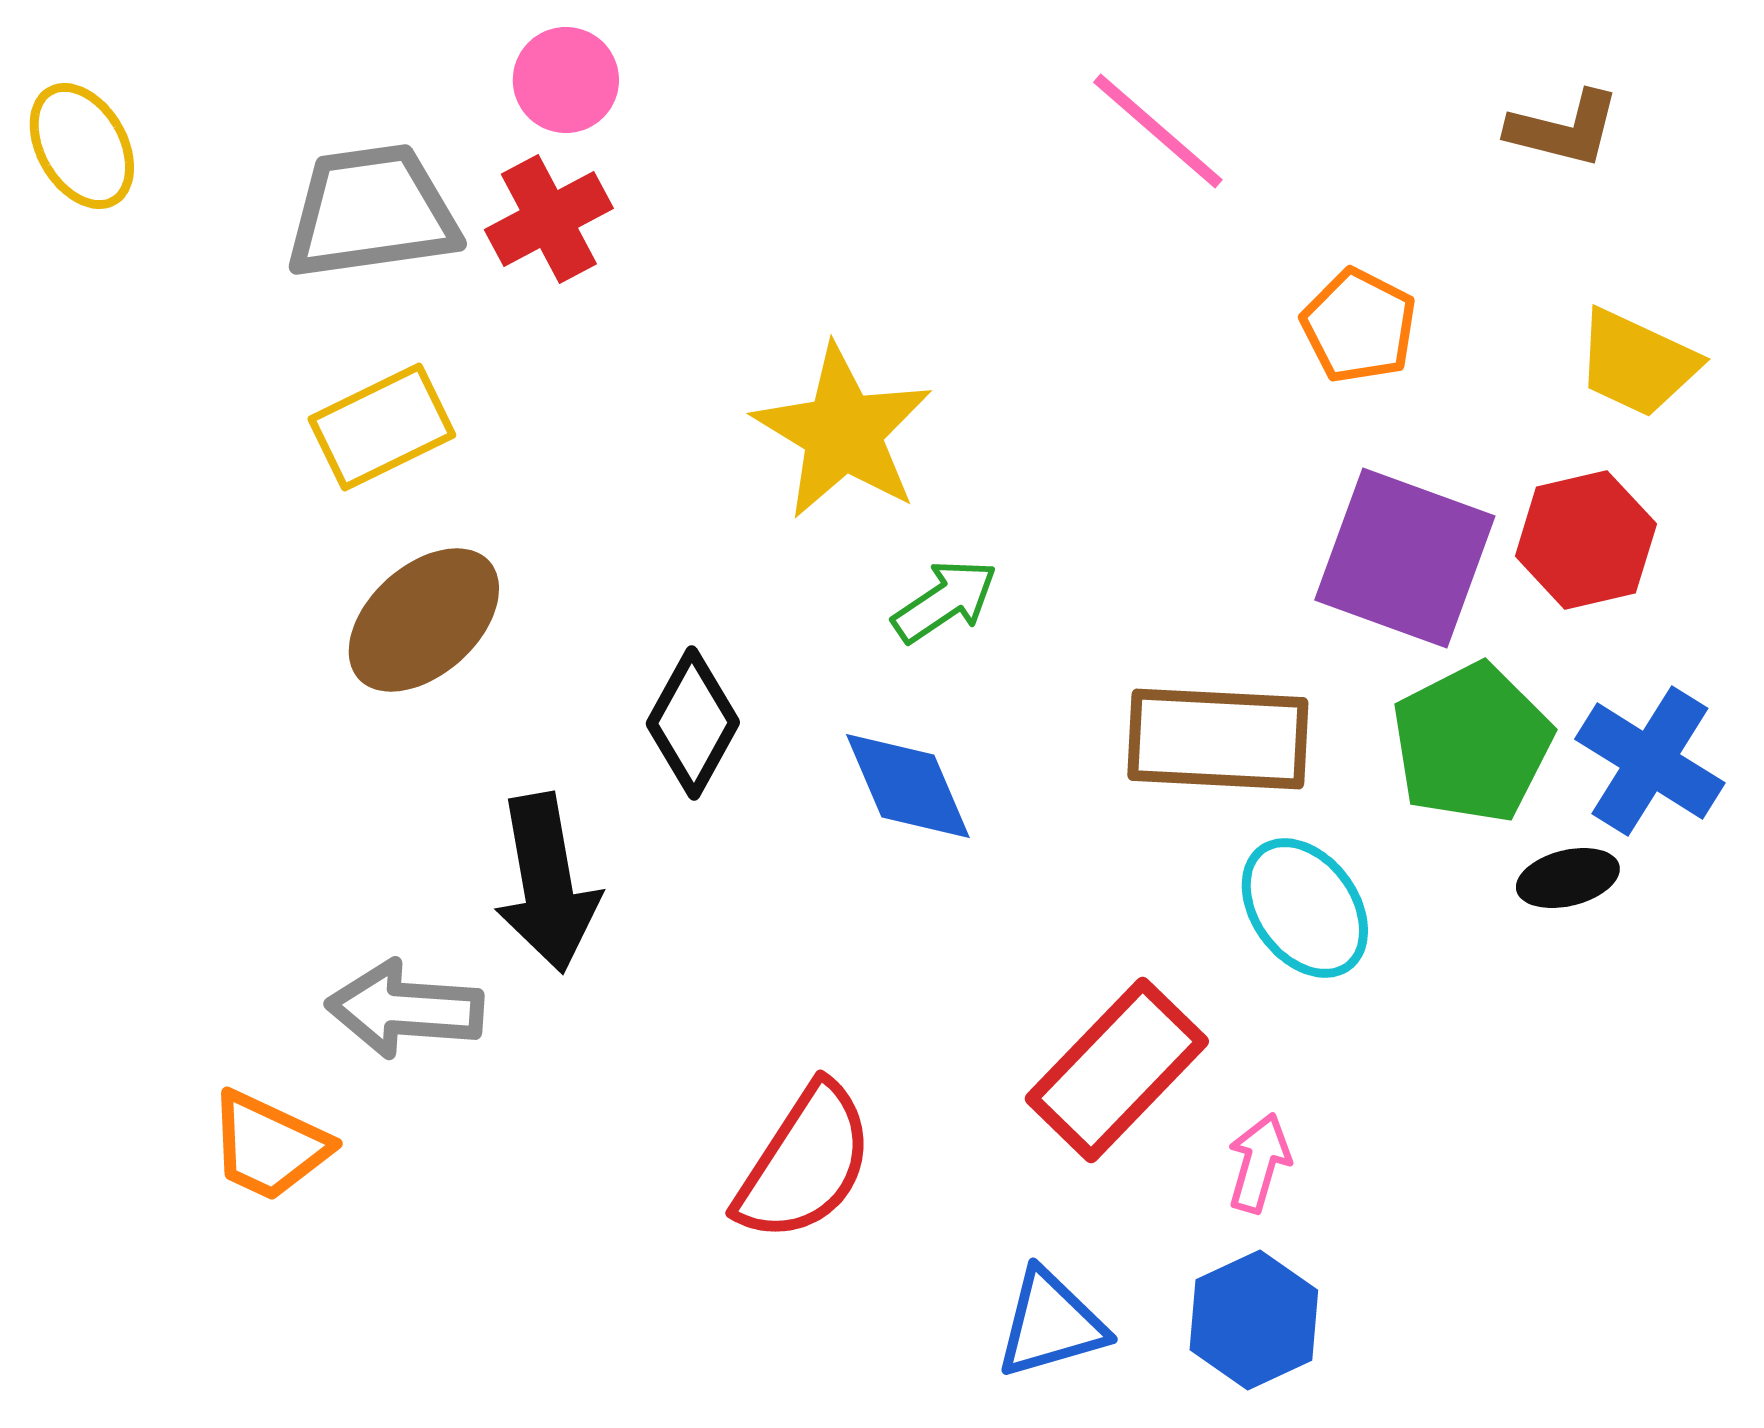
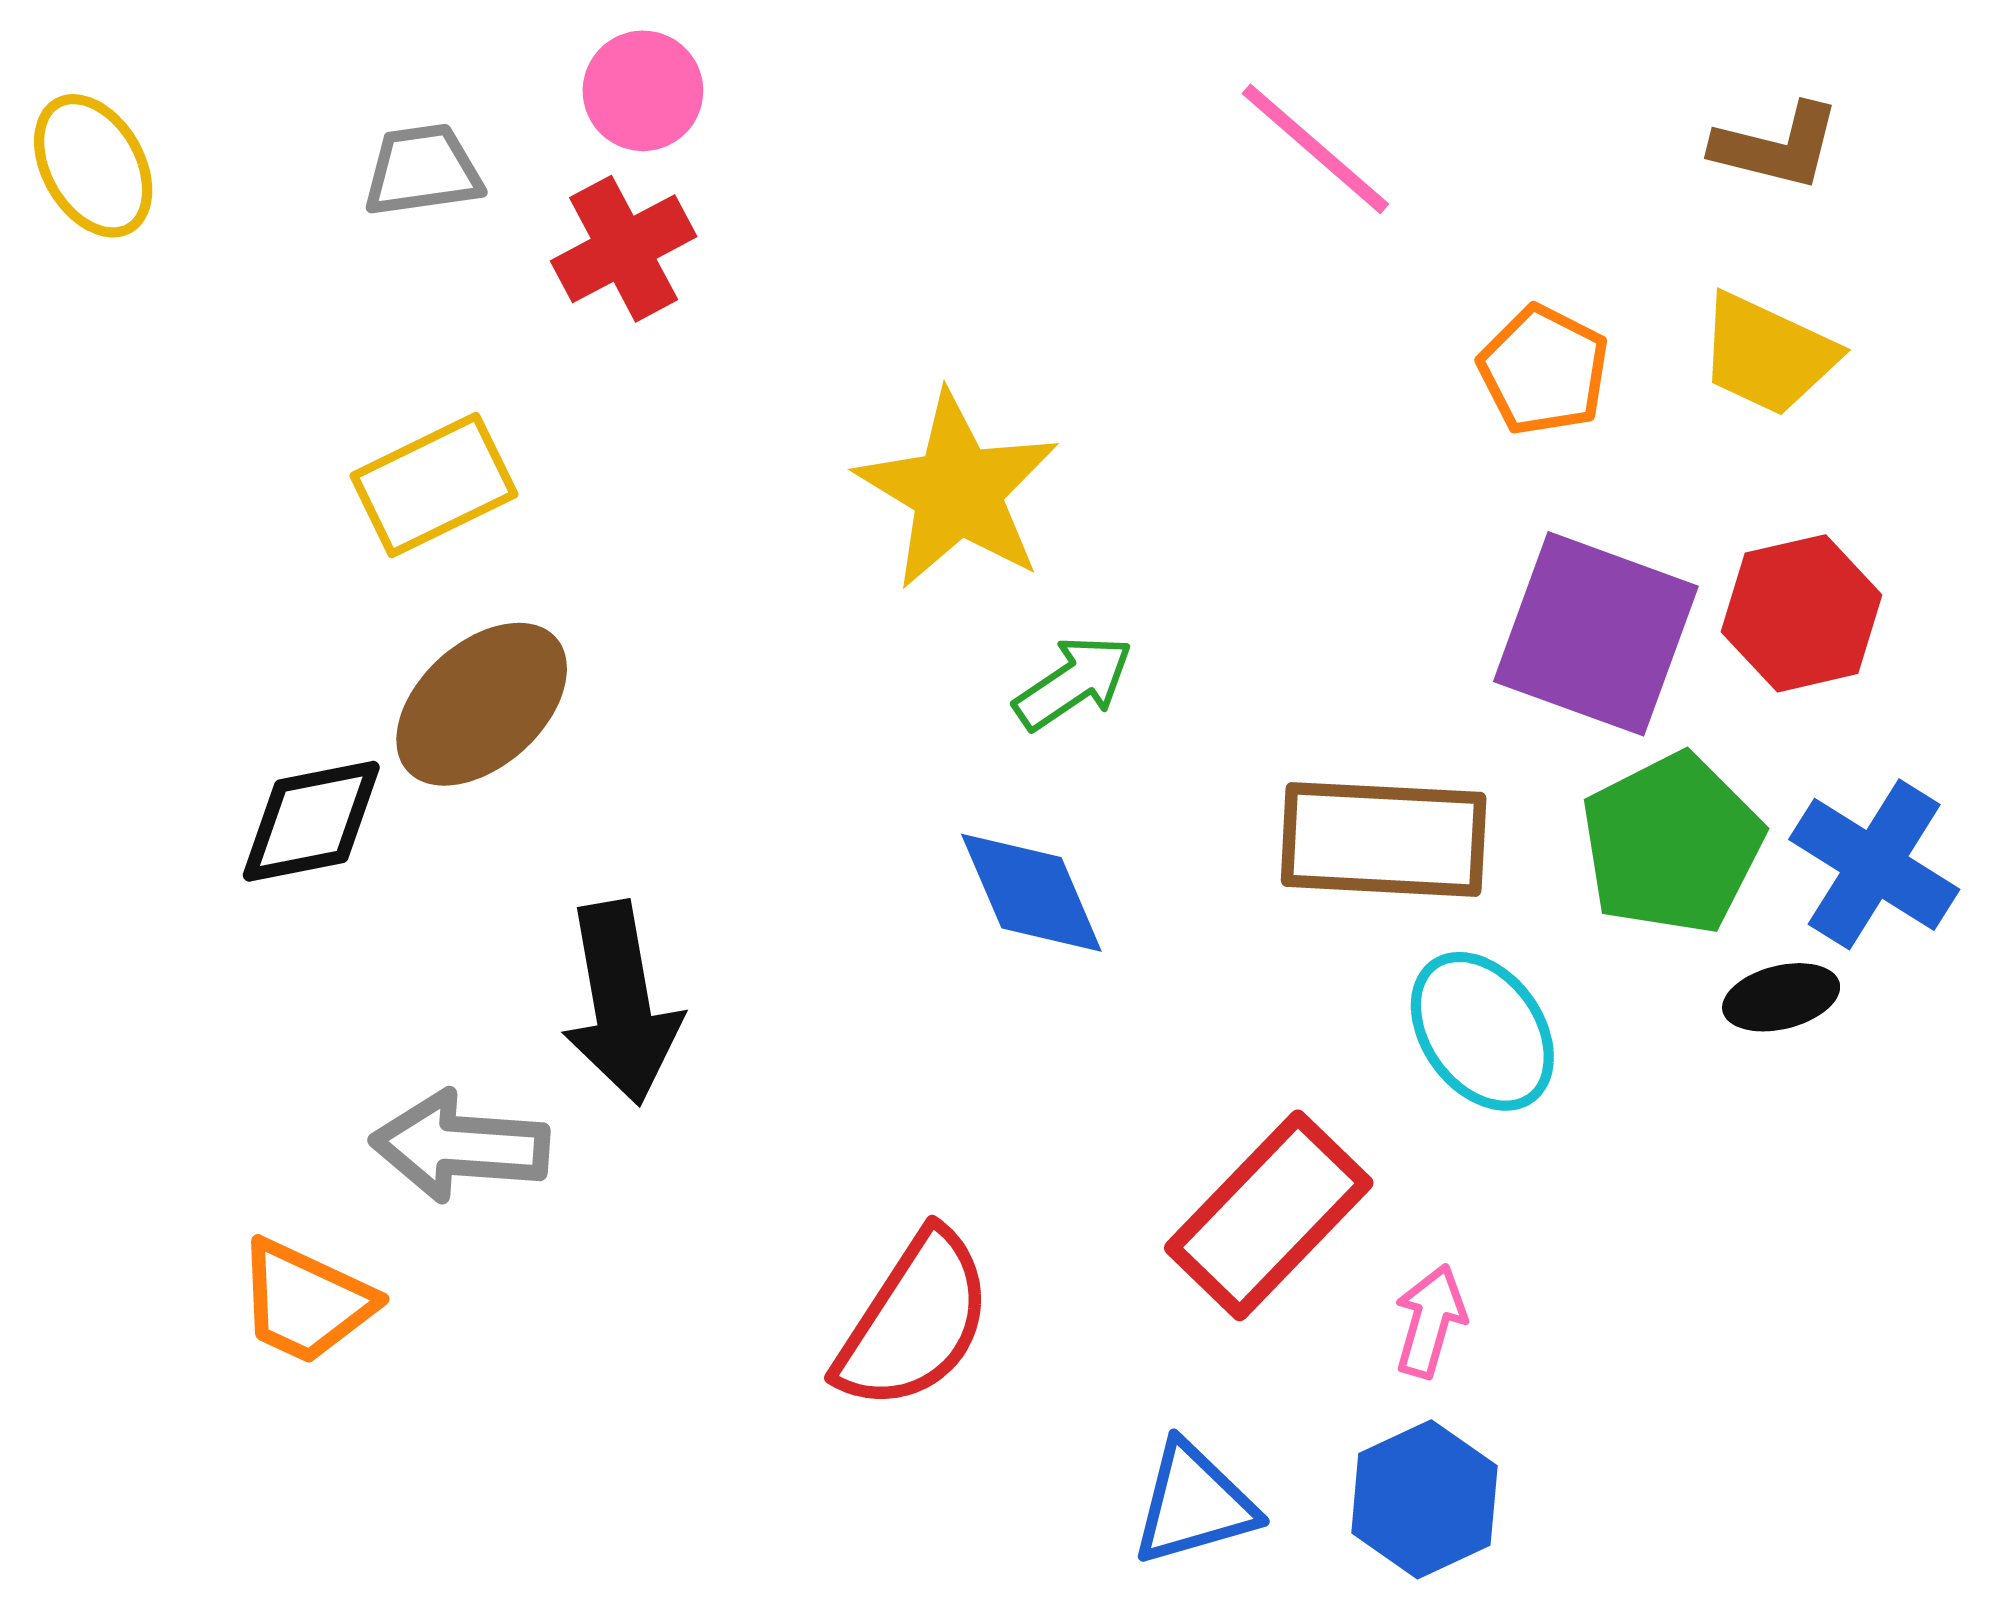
gray trapezoid: (372, 212) -> (423, 170), moved, size x0.6
yellow trapezoid: (1637, 363) -> (1767, 354), moved
black diamond: (693, 723) -> (311, 821), moved, turned 50

